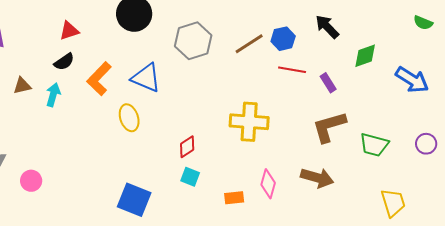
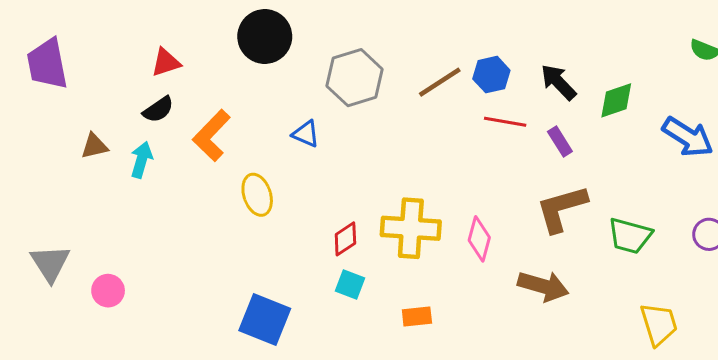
black arrow: (327, 27) -> (558, 82), moved
blue triangle: (146, 78) -> (306, 134), moved, size x0.6
yellow cross: (249, 122) -> (411, 228), moved
pink diamond: (268, 184) -> (479, 239), moved

